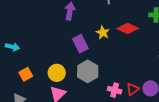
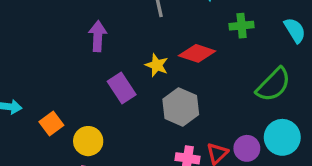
gray hexagon: (88, 71) -> (181, 107), moved
orange square: (26, 74) -> (51, 123), moved

